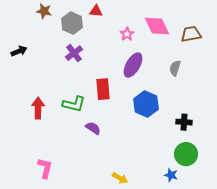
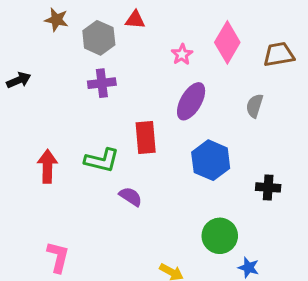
pink diamond: (157, 26) -> (227, 42), turned 56
purple cross: (74, 53) -> (102, 83), turned 30
green circle: (186, 154) -> (220, 236), moved

